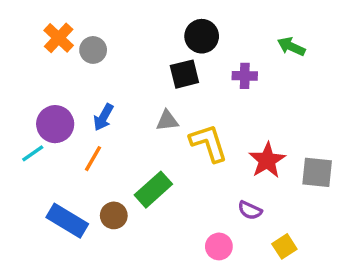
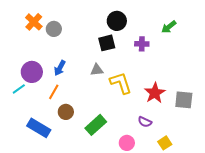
green arrow: (291, 47) -> (169, 27), turned -63
green rectangle: (153, 190) -> (96, 125), moved
brown circle: (114, 215) -> (66, 112), moved

